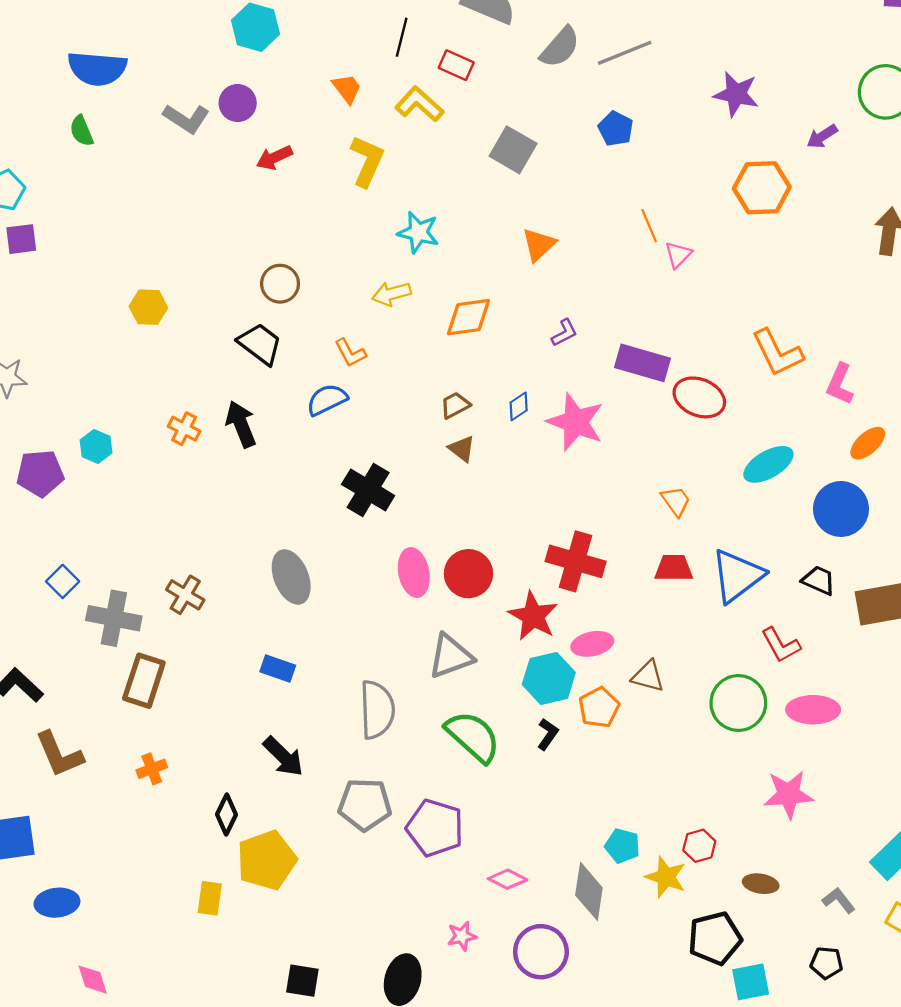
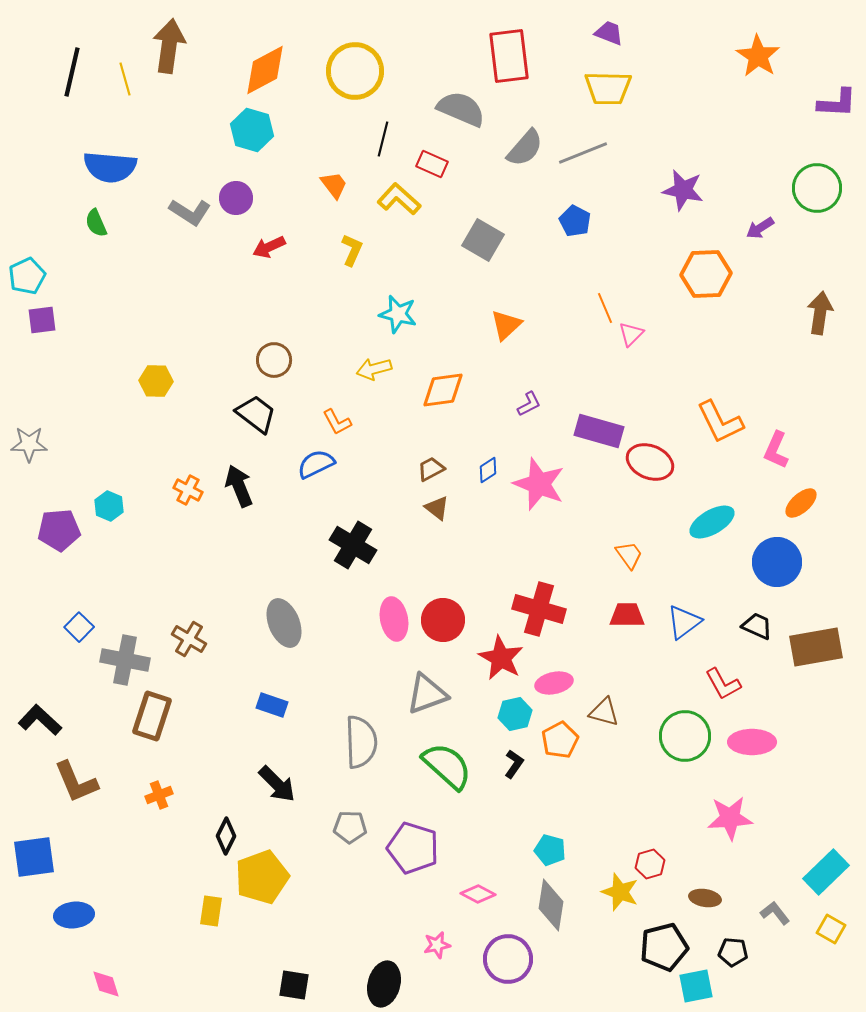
yellow L-shape: (367, 161) -> (352, 250), size x0.7
blue triangle: (737, 576) -> (684, 622), size x0.7
cyan hexagon: (549, 678) -> (515, 714), size x0.7
gray pentagon: (365, 804) -> (350, 827), size x0.7
cyan pentagon: (622, 846) -> (550, 850), moved
black pentagon: (826, 963) -> (733, 952), moved

